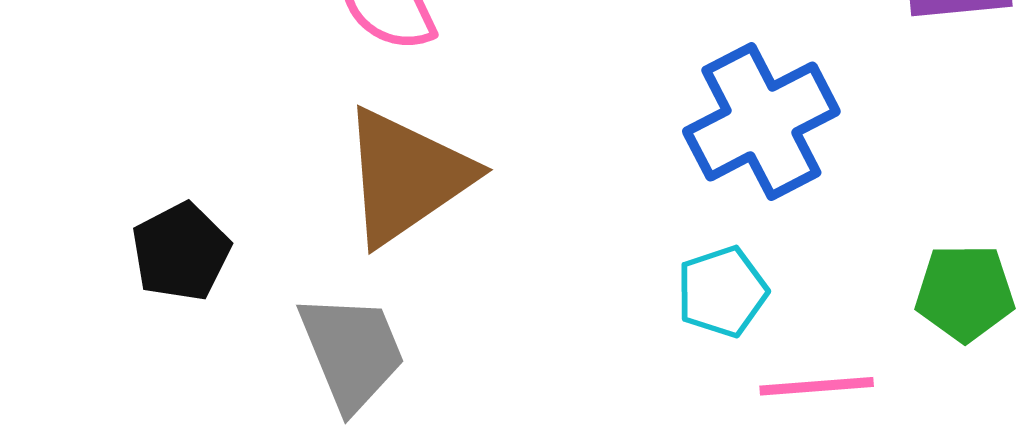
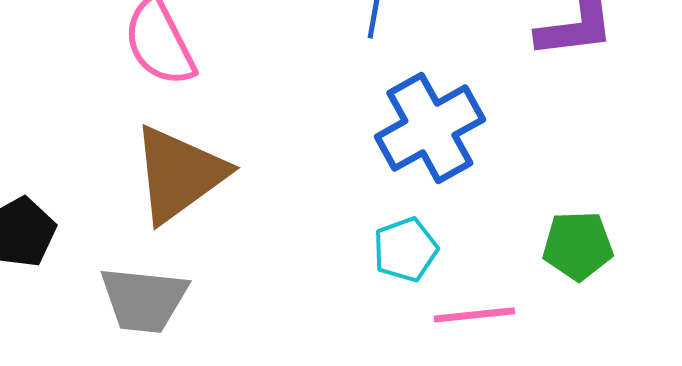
gray trapezoid: (352, 352) -> (144, 300), turned 120

